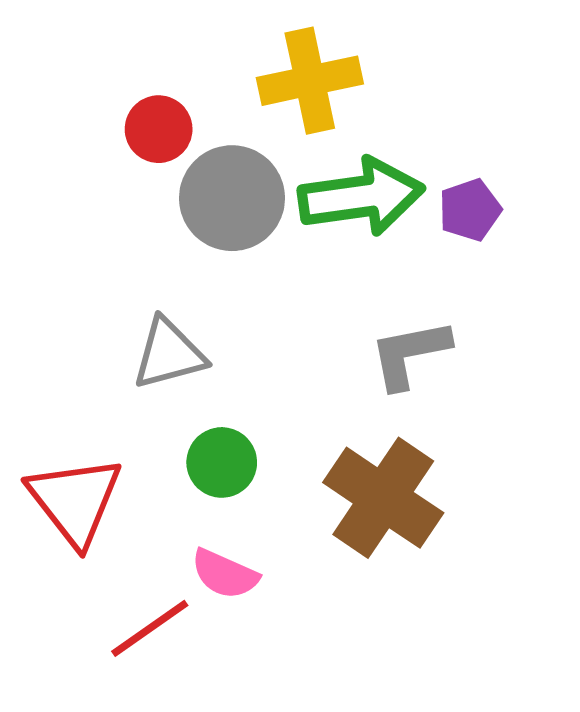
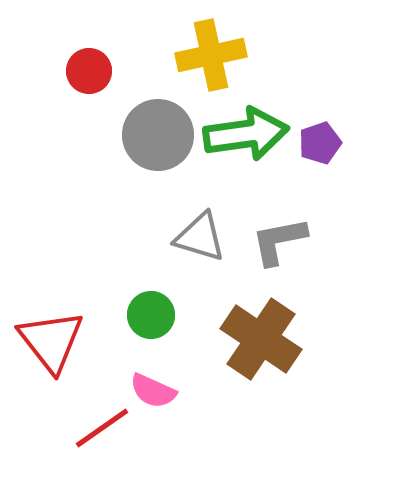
red circle: (159, 129) -> (89, 71), moved
gray triangle: (169, 354) -> (200, 237), moved, turned 32

